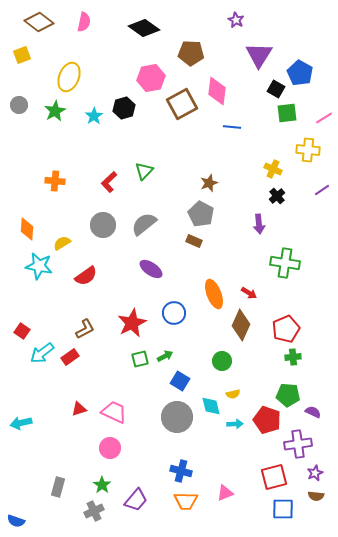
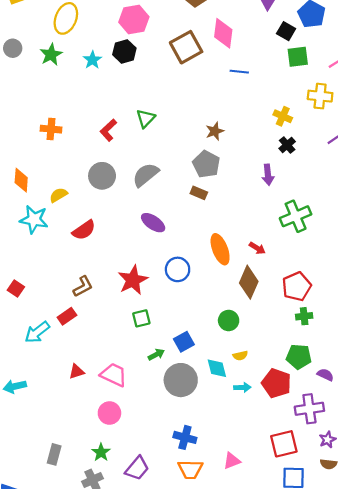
pink hexagon: (151, 78) -> (134, 20), moved
green cross: (285, 263) -> (296, 216), turned -32
cyan arrow: (42, 353) -> (37, 332), moved
green arrow: (165, 356) -> (156, 355), moved
blue square: (180, 381) -> (184, 342), turned 30

